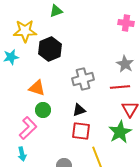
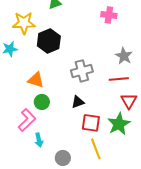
pink cross: (126, 23) -> (109, 15), moved
red square: (81, 131) -> (91, 123), moved
cyan arrow: (22, 154) -> (39, 140), moved

